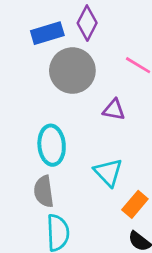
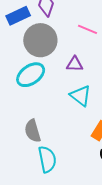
cyan ellipse: (52, 145) -> (31, 75), moved, turned 68
cyan triangle: (108, 172) -> (81, 96), moved

